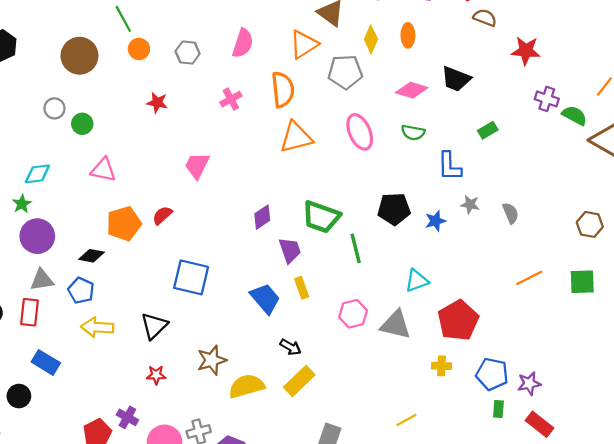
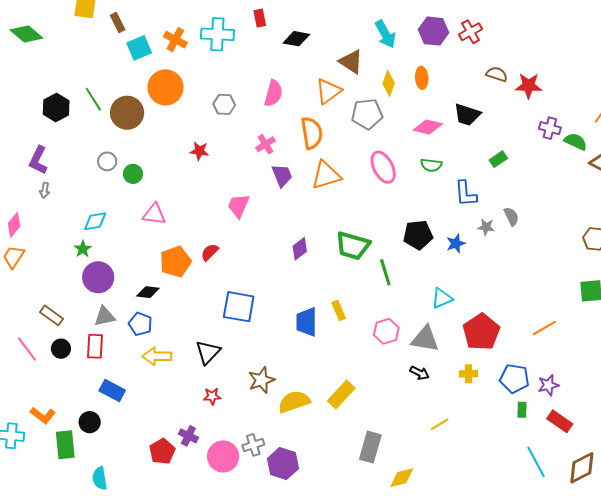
brown semicircle: (485, 18) -> (497, 74), moved
green line: (123, 19) -> (93, 99), moved
orange circle: (139, 49) -> (166, 87), moved, size x1.8
gray semicircle: (511, 213) -> (511, 216), moved
purple trapezoid: (290, 250) -> (282, 175), moved
orange line: (529, 278) -> (544, 328), moved
blue trapezoid: (265, 298) -> (306, 322), turned -136
black arrow: (291, 347) -> (420, 373), moved

